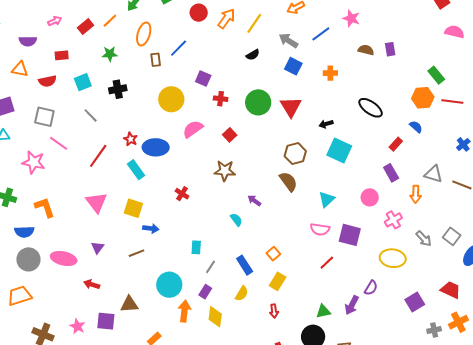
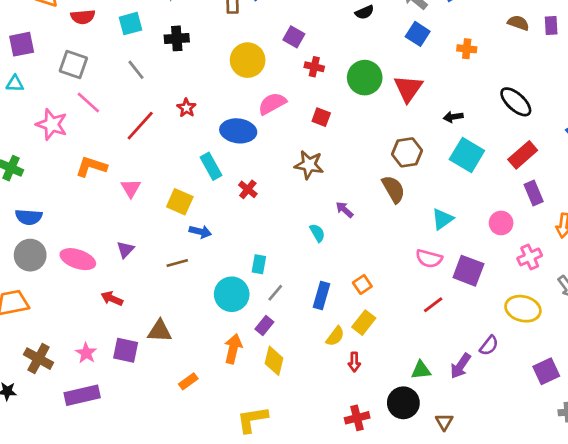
red square: (230, 135) -> (321, 117), turned -32
red rectangle: (396, 144) -> (523, 155), moved, size x1.5
blue ellipse: (156, 147) -> (238, 131), moved
cyan rectangle: (136, 170) -> (211, 166), moved
pink triangle: (96, 202) -> (131, 188), size x0.7
orange L-shape: (45, 207) -> (91, 167), moved, turned -60
blue rectangle: (245, 265) -> (322, 295), turned 42
cyan circle: (169, 285) -> (232, 294), moved
yellow semicircle: (242, 294) -> (335, 336), moved

